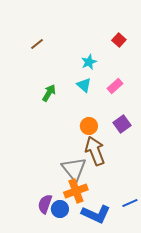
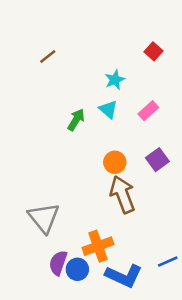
green arrow: (49, 93) -> (76, 120), moved
gray triangle: (74, 169) -> (44, 218), moved

